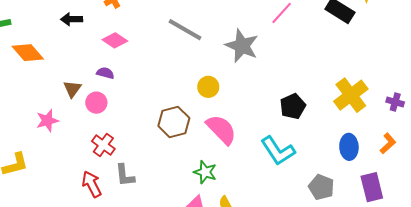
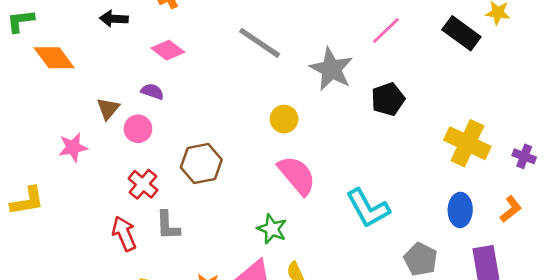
yellow cross: (351, 95) -> (467, 143), turned -32
black pentagon: (293, 106) -> (388, 99), moved
brown hexagon: (174, 122) -> (201, 164), moved

